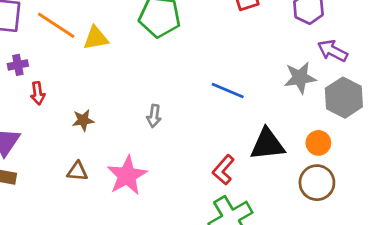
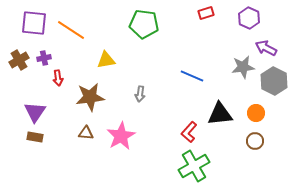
yellow triangle: (96, 38) -> (106, 60), moved
brown star: (83, 120) -> (90, 97), size x1.8
brown circle: (317, 183) -> (255, 141), size x0.7

